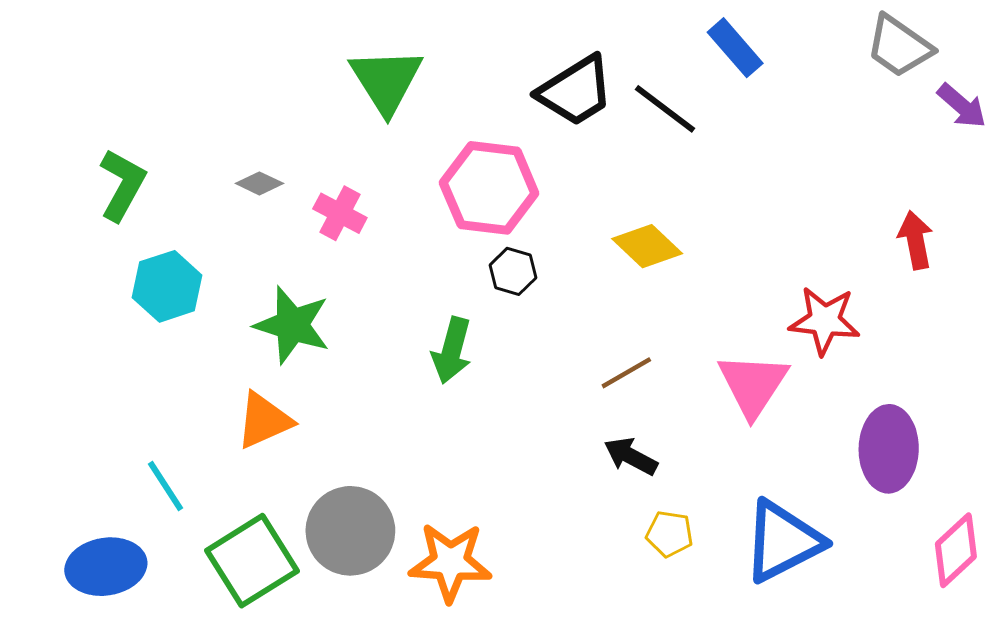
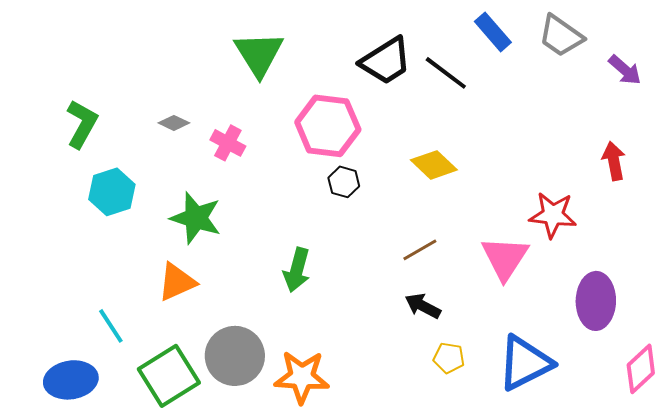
gray trapezoid: (899, 46) -> (561, 36), moved
purple arrow: (962, 106) -> (625, 70), moved
green arrow: (452, 350) -> (297, 270), moved

